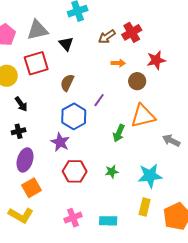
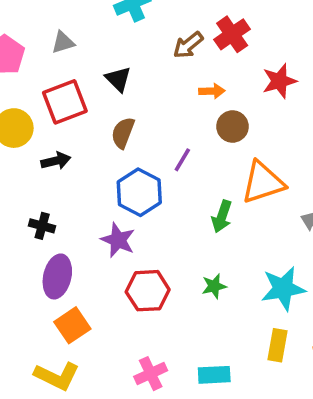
gray triangle: (37, 30) -> (63, 42), size x0.6
black triangle: (66, 44) -> (118, 79), moved
brown circle: (137, 81) -> (233, 126), moved
black arrow: (21, 104) -> (56, 161), moved, turned -63
black cross: (19, 131) -> (42, 226), turned 32

